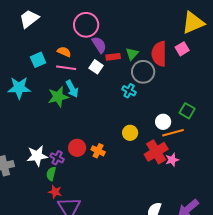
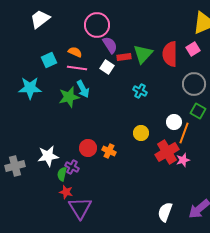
green triangle: (132, 54) -> (143, 54), size x1.5
gray circle: (143, 72) -> (194, 84), moved
orange line: (173, 133) -> (184, 133), turned -55
purple cross: (57, 158) -> (72, 167), moved

